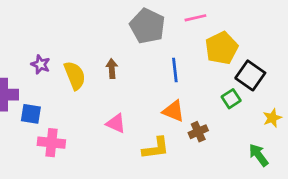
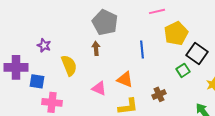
gray pentagon: (147, 26) -> (105, 22), moved
yellow semicircle: (75, 75) -> (69, 65), moved
orange triangle: (174, 111) -> (125, 79), moved

